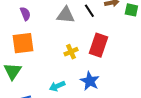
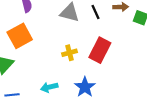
orange square: (23, 43) -> (20, 36), turned -30

